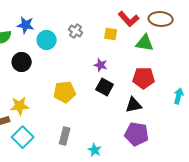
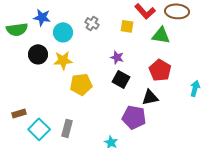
red pentagon: (144, 78) -> (160, 70), turned 30
yellow star: (20, 106) -> (63, 60), moved
purple pentagon: (137, 134) -> (134, 117), moved
gray rectangle: (65, 136) -> (67, 128), moved

